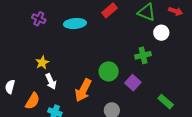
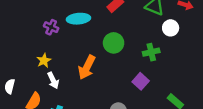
purple cross: (39, 19) -> (51, 27), moved
green circle: (109, 71) -> (114, 43), moved
orange arrow: (83, 90) -> (87, 67), moved

